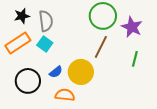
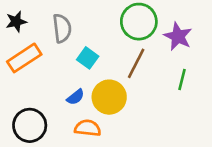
black star: (22, 16) -> (16, 22), moved
cyan square: (45, 44) -> (88, 58), moved
black circle: (28, 81) -> (30, 125), moved

